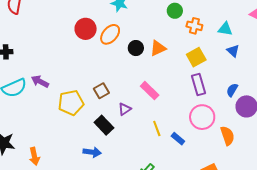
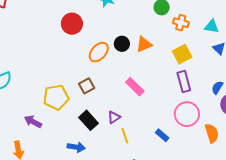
orange ellipse: (110, 34) -> (99, 52), moved
purple arrow: (40, 81) -> (33, 122), moved
purple triangle: (125, 109) -> (114, 117), moved
yellow line: (157, 129) -> (125, 136), moved

